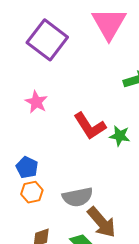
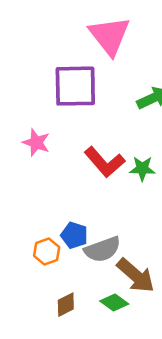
purple square: (47, 40) -> (75, 86), moved, turned -30
blue pentagon: (27, 167) -> (74, 235), moved

